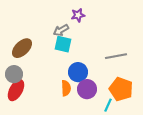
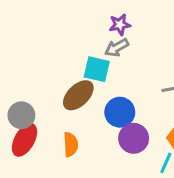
gray arrow: (61, 30) -> (117, 48), moved
brown ellipse: (22, 48) -> (78, 95), moved
orange semicircle: (66, 88) -> (71, 144), moved

